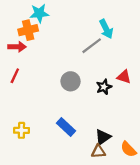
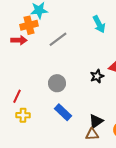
gray line: (92, 46) -> (58, 39), moved
red line: (15, 76) -> (17, 96), moved
gray circle: (71, 81) -> (57, 83), moved

